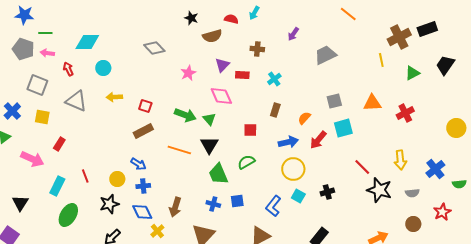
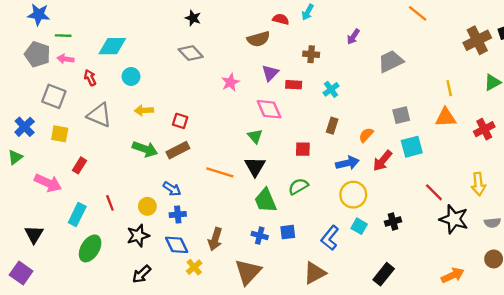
black star: (191, 18) -> (193, 18), moved
yellow line: (381, 60) -> (449, 88), moved
green arrow: (185, 115) -> (145, 149), moved

